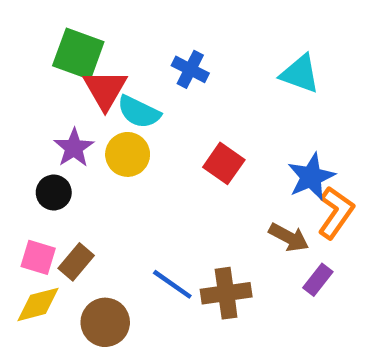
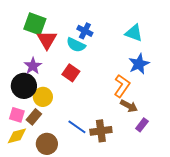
cyan semicircle: (139, 112) -> (76, 45), moved
yellow circle: (128, 154) -> (43, 97), moved
red square: (224, 163) -> (71, 73), moved
blue star: (311, 177) -> (139, 64), moved
black circle: (54, 192) -> (24, 86), size x1.6
orange L-shape: (336, 213) -> (122, 86), moved

